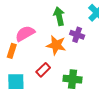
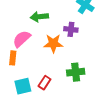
green arrow: (59, 16) -> (39, 17), moved, turned -72
red rectangle: (43, 70) -> (45, 83), moved

